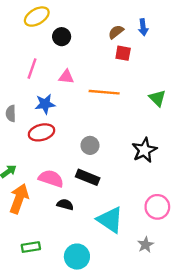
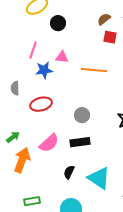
blue star: (45, 104) -> (44, 70), moved
black rectangle: (88, 177) -> (80, 142), turned -30
pink semicircle: (51, 178) -> (49, 143), turned 120
black semicircle: (65, 204) -> (69, 172), moved, turned -80

